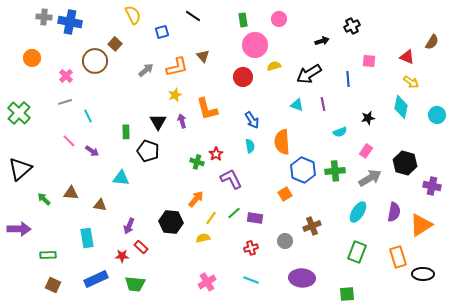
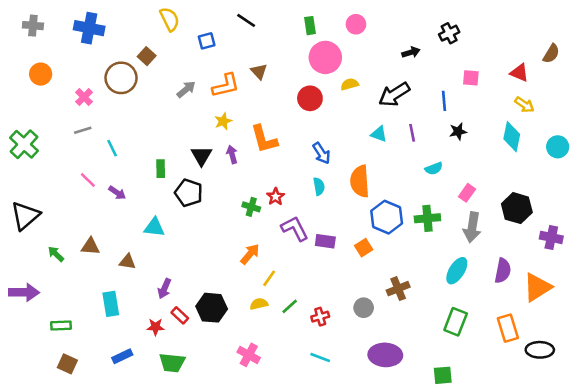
gray cross: (44, 17) -> (33, 26), moved
black star: (368, 118) -> (458, 132), moved
gray arrow: (370, 178) -> (472, 227), turned 130
green line: (234, 213) -> (290, 306), moved
purple rectangle: (255, 218) -> (325, 241), moved
black hexagon: (171, 222) -> (212, 308), moved
blue rectangle: (96, 279) -> (122, 356), size x0.7
pink cross: (207, 282) -> (249, 355), moved, turned -30

